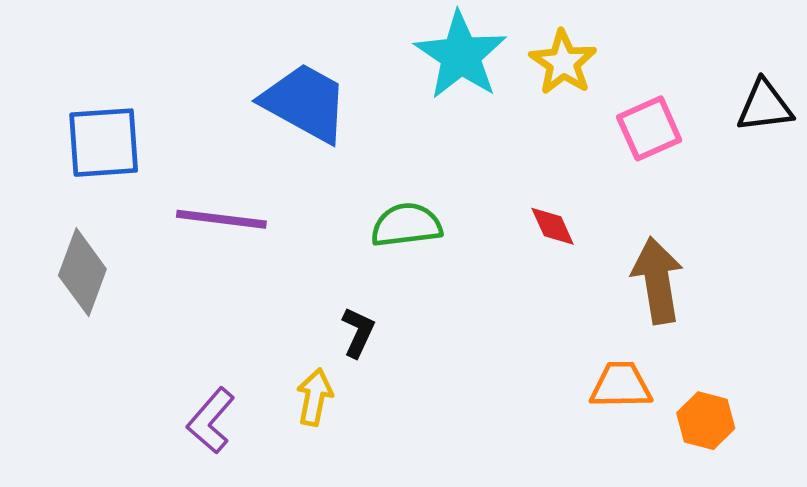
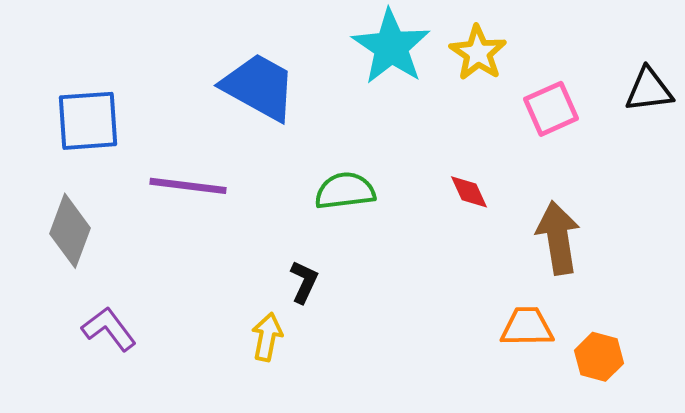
purple L-shape: (211, 421) -> (109, 329), moved, turned 102

